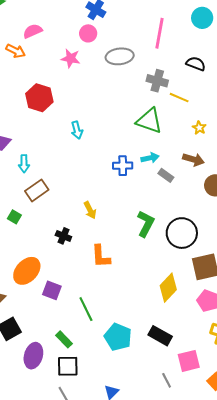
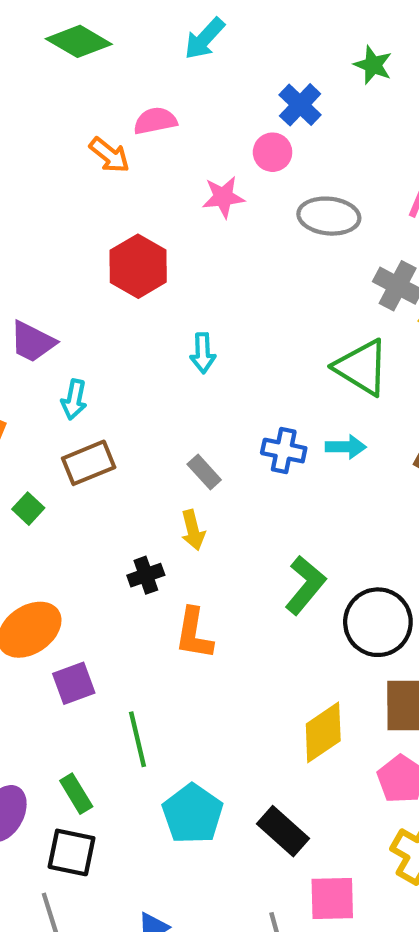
pink star: (71, 58) -> (223, 197), turned -30
gray rectangle: (166, 175) -> (204, 472), moved
black cross: (63, 236) -> (146, 575), moved, turned 35
purple square: (52, 290) -> (74, 683), turned 36

